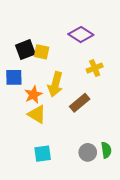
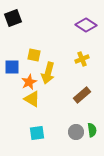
purple diamond: (81, 35) -> (86, 25), moved
black square: (25, 50) -> (13, 18), moved
yellow square: (42, 52) -> (34, 55), moved
brown rectangle: (80, 103) -> (82, 95), moved

